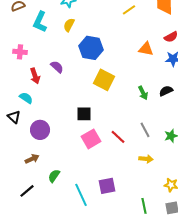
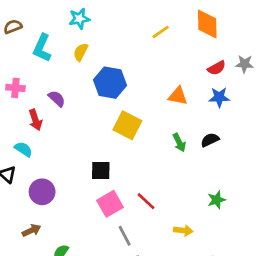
orange triangle: (146, 49) -> (178, 96), moved
purple semicircle: (57, 67) -> (57, 99), moved
gray line: (145, 130) -> (125, 236), moved

